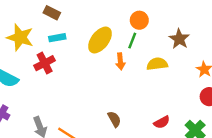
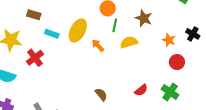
cyan rectangle: (57, 38) -> (52, 34), moved, turned 40
green line: (132, 41) -> (115, 25), moved
orange arrow: (120, 61) -> (98, 45), turned 152

